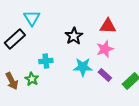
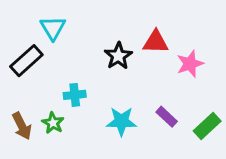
red triangle: (108, 26) -> (156, 42), moved
pink star: (105, 49) -> (190, 64), moved
cyan star: (83, 67) -> (121, 121), moved

